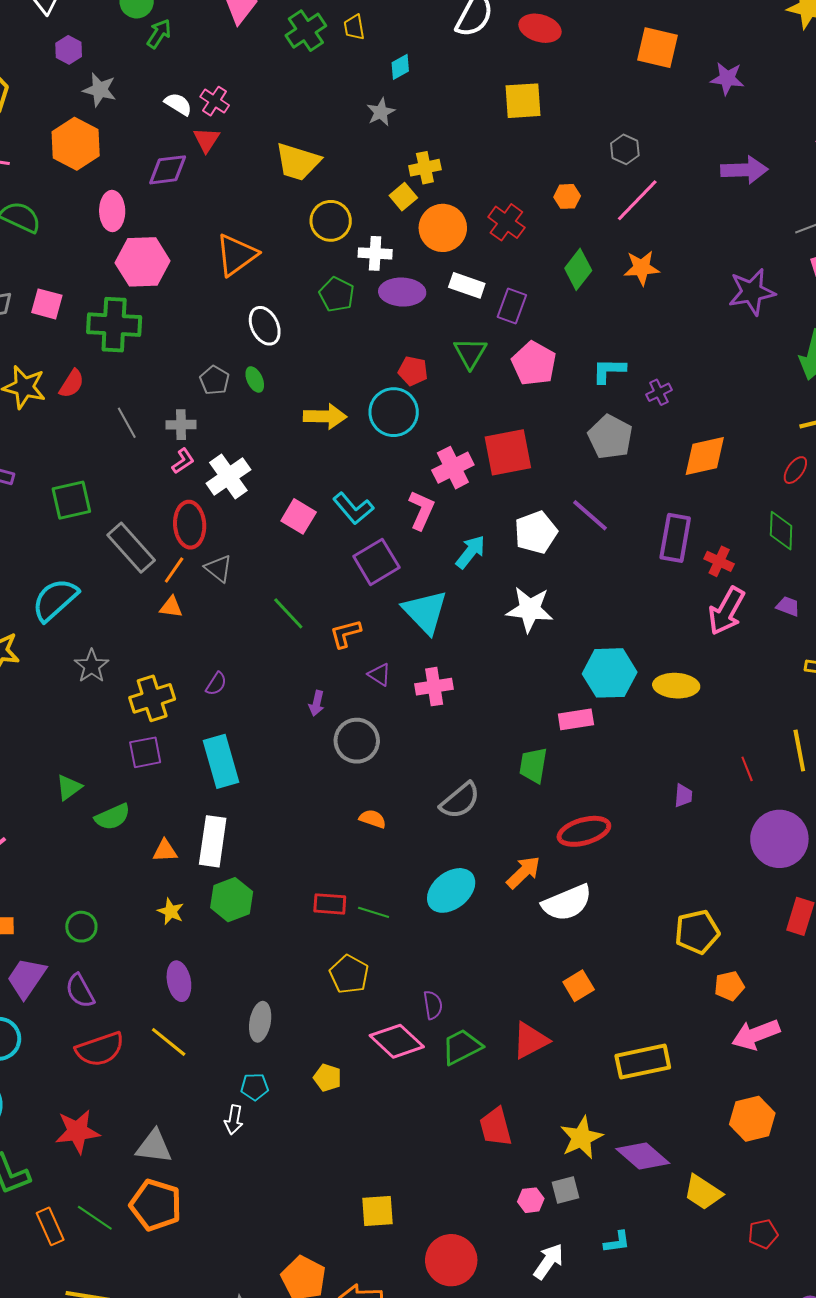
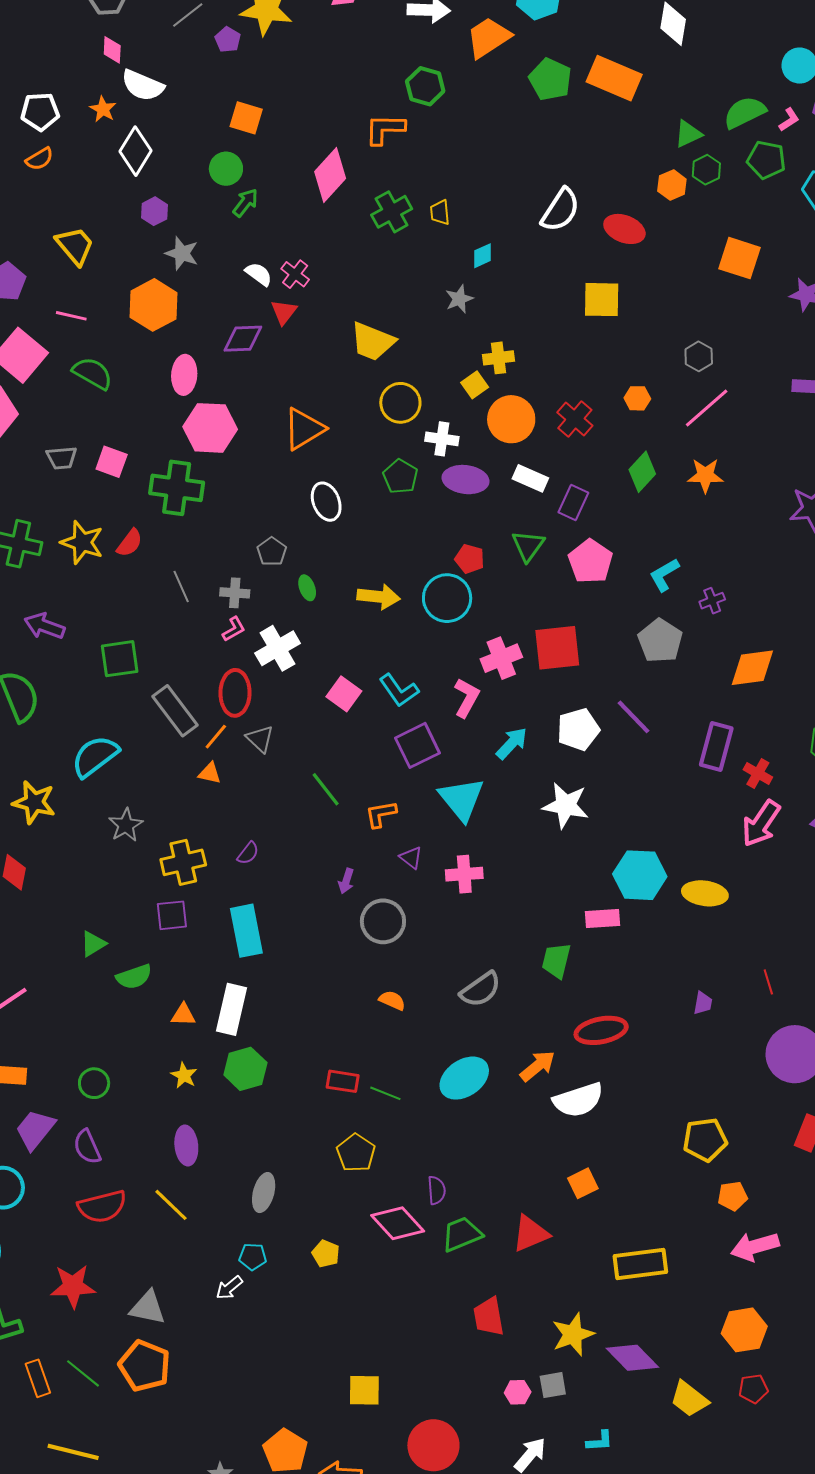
cyan L-shape: (609, 371) -> (664, 575), turned -36
green ellipse: (255, 379) -> (307, 588), moved
white arrow: (234, 1120) -> (229, 1288), turned 36
red pentagon: (763, 1234) -> (753, 1389), moved

